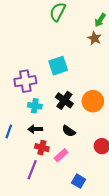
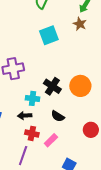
cyan square: (58, 66) -> (49, 35), moved
cyan cross: (35, 106) -> (33, 98), moved

